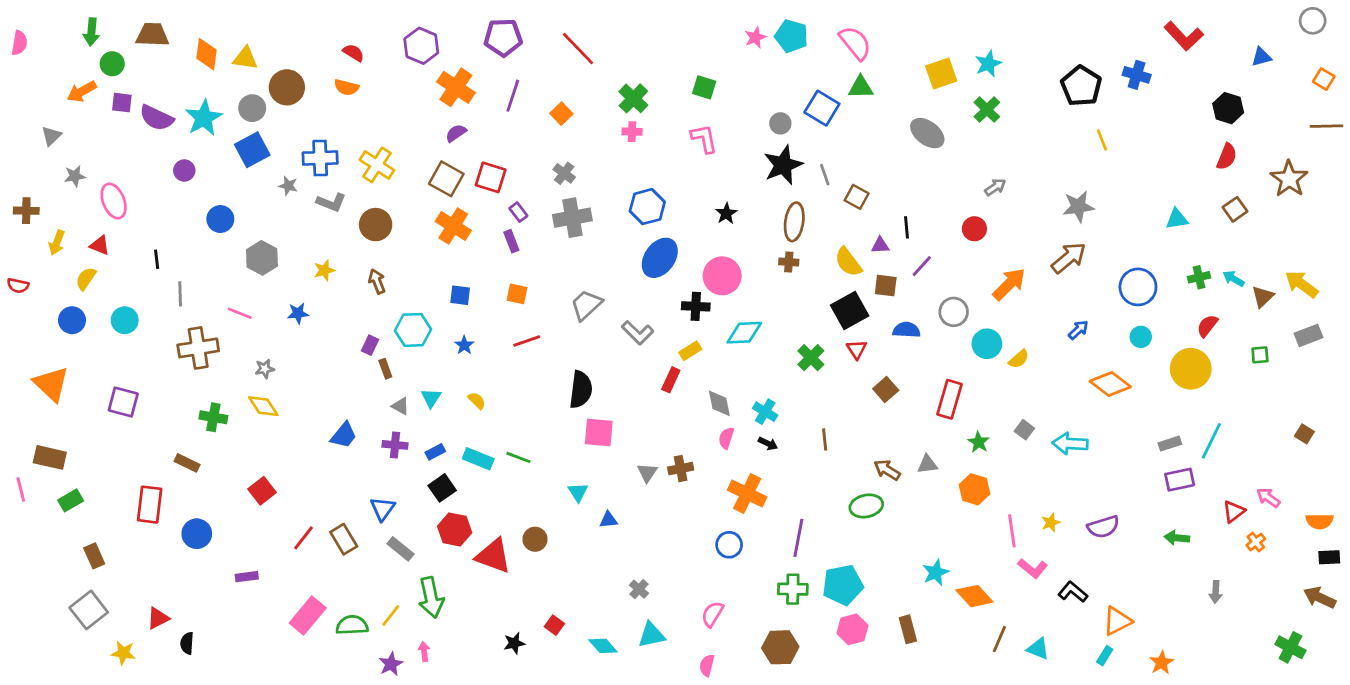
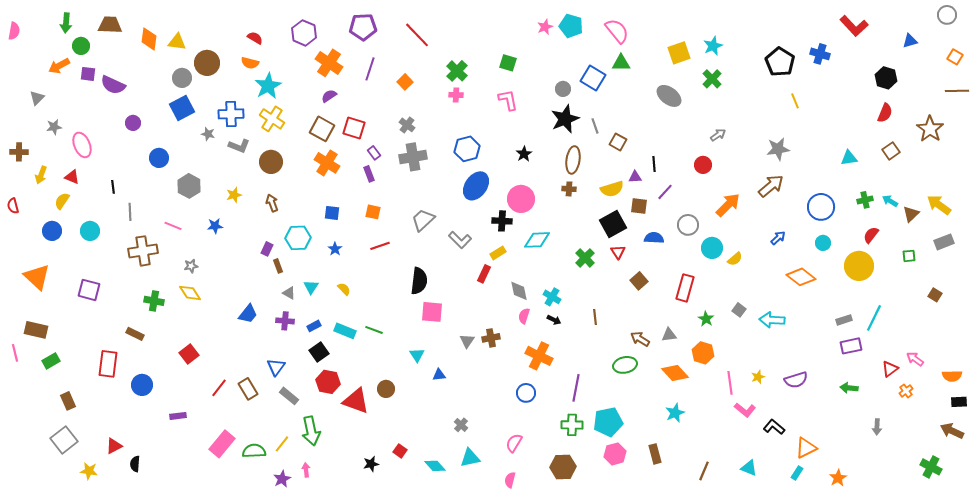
cyan star: (204, 118) -> (268, 86), moved
yellow semicircle: (848, 262) -> (612, 189), turned -70
red semicircle: (18, 286) -> (13, 206), turned 63
brown square: (1304, 434) -> (935, 295), moved
orange diamond: (974, 596) -> (675, 373), moved
brown line: (999, 639) -> (704, 471), moved

